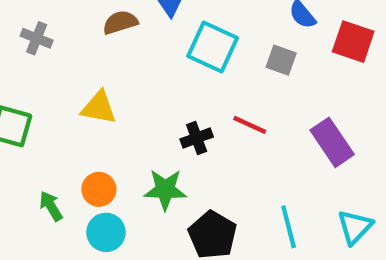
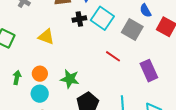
gray square: (281, 60) -> (132, 29), size x1.5
black cross: (197, 138) -> (79, 19), moved
green arrow: (51, 206) -> (17, 77), turned 32

